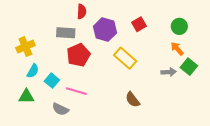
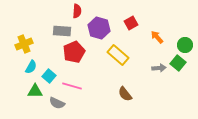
green circle: (179, 26) -> (185, 45), moved
orange arrow: (177, 49) -> (157, 37), moved
green triangle: (26, 96) -> (35, 91), moved

